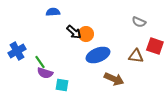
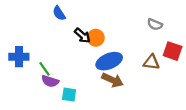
blue semicircle: (53, 12) -> (59, 13), turned -120
blue cross: (17, 51) -> (19, 57), turned 30
brown arrow: (114, 79) -> (112, 80), moved

